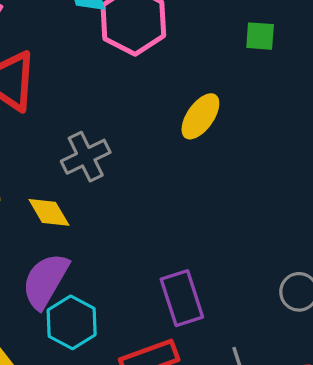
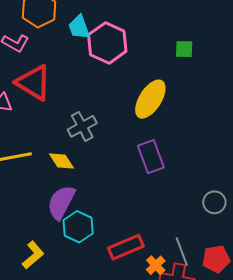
yellow ellipse: (200, 116) -> (150, 99), size x1.4
purple rectangle: (182, 298) -> (151, 157), moved

